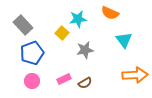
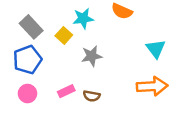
gray rectangle: (23, 25) -> (31, 27), moved
cyan triangle: (124, 40) -> (156, 49), moved
brown semicircle: (85, 83) -> (92, 96), turned 40

